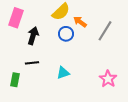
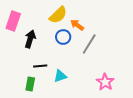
gray line: (105, 31) -> (89, 44), moved
black line: (32, 63) -> (40, 66), moved
green rectangle: (15, 80) -> (30, 84), moved

